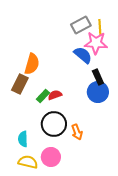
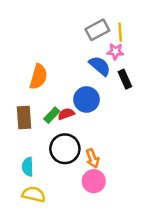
pink star: (96, 43) -> (115, 51), size x0.6
black rectangle: (98, 77) -> (125, 79), moved
brown rectangle: (20, 84) -> (24, 118), moved, turned -30
blue circle: (98, 92) -> (87, 99), moved
pink circle: (51, 157) -> (94, 181), moved

